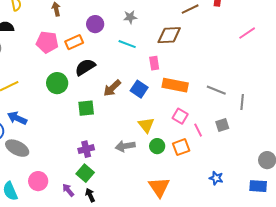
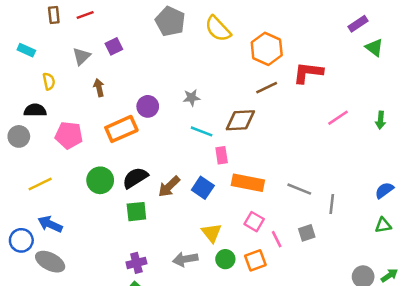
pink pentagon: (47, 42) -> (69, 135), moved
orange rectangle: (74, 42) -> (121, 129), size x1.4
cyan line: (127, 44) -> (202, 131), moved
black semicircle: (85, 67) -> (135, 178), moved

